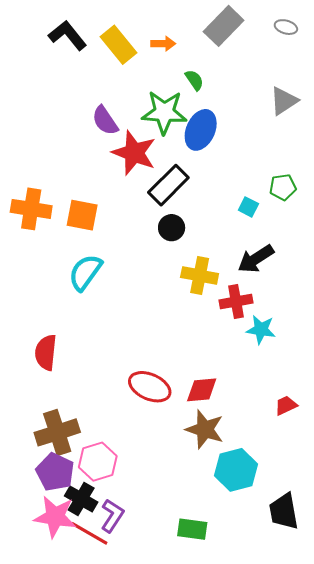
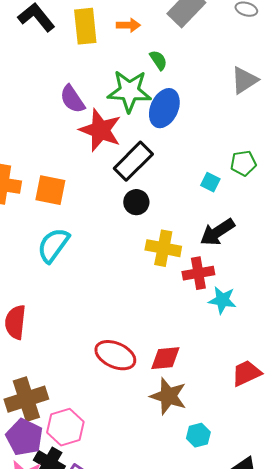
yellow rectangle: (119, 45) -> (85, 26), turned 33
red trapezoid: (286, 405) -> (246, 373), size x1.4
cyan hexagon: (236, 470) -> (198, 435), size x0.6

